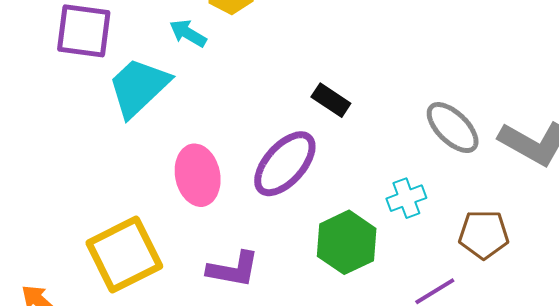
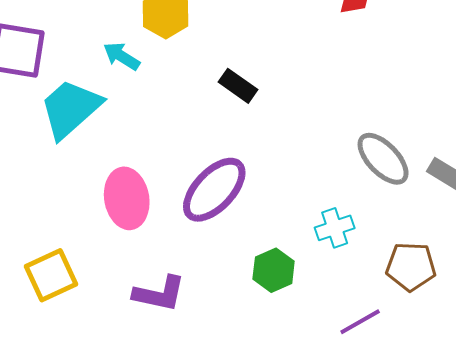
black rectangle: (331, 100) -> (238, 86), moved
green hexagon: (347, 242) -> (274, 270), size x0.7
yellow square: (124, 254) -> (51, 275), size x0.7

